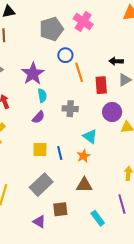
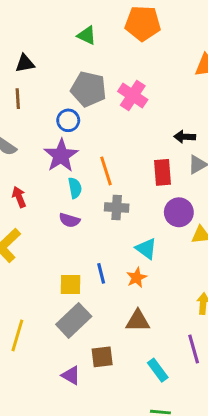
pink cross: (83, 21) -> (133, 96), moved
gray pentagon: (51, 29) -> (88, 89), turned 30
blue circle: (65, 55) -> (68, 120), moved
orange line: (79, 72) -> (106, 171), moved
purple semicircle: (38, 117) -> (69, 220), turned 64
yellow square: (40, 149) -> (70, 284), moved

